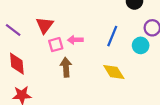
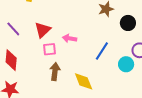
pink arrow: (75, 40) -> (70, 38), moved
yellow diamond: (114, 72) -> (84, 81), moved

